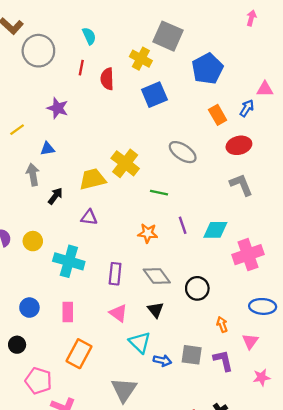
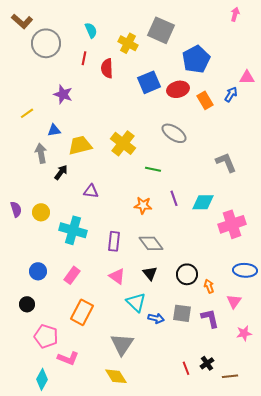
yellow cross: (141, 59) -> (128, 43), moved
red ellipse: (239, 145) -> (178, 89), moved
yellow trapezoid: (93, 179) -> (80, 145), moved
black circle: (197, 288) -> (187, 274), moved
pink rectangle: (68, 312) -> (72, 275), turned 36

